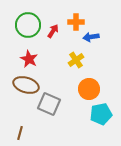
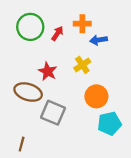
red star: (29, 59) -> (48, 71), moved

